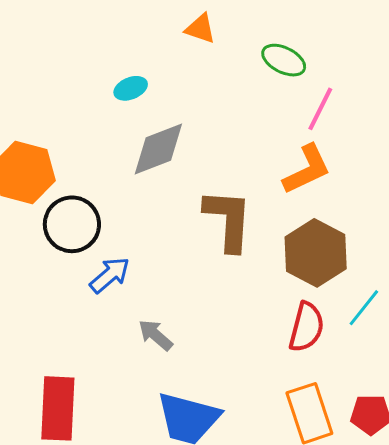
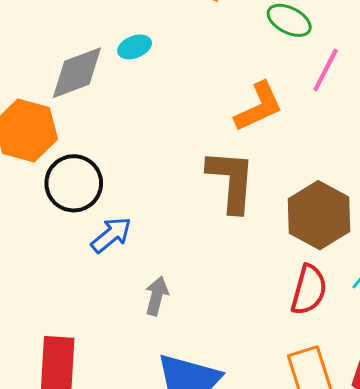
gray diamond: (158, 149) -> (77, 73), moved
orange L-shape: (307, 169) -> (259, 107), moved
gray arrow: (156, 335) -> (157, 296), turned 63

